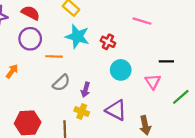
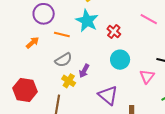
orange arrow: (12, 71) -> (33, 43), moved
yellow cross: (82, 112) -> (69, 81), moved

